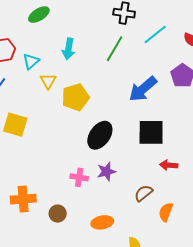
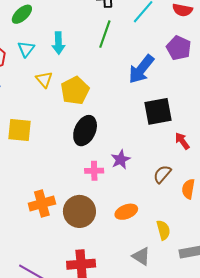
cyan triangle: (31, 61) -> (26, 49), moved
black ellipse: (100, 135) -> (85, 131), moved
red arrow: (169, 165) -> (182, 141), turned 60
brown circle: (58, 214) -> (79, 211), size x1.8

